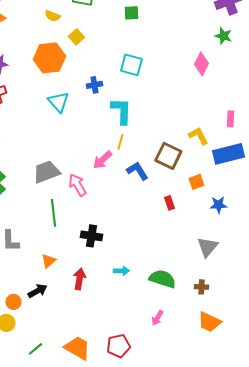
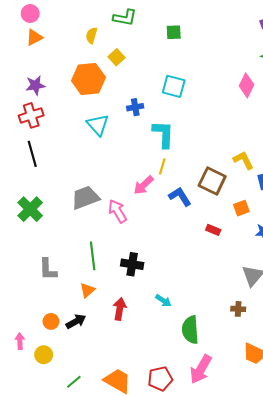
yellow semicircle: (52, 16) -> (92, 35), turned 84
red rectangle: (169, 203) -> (213, 230), turned -48
green line: (53, 213) -> (93, 256), moved
cyan arrow: (121, 271) -> (163, 301), turned 35
green semicircle: (162, 279) -> (190, 330), moved, turned -112
brown cross: (201, 287) -> (238, 309), moved
orange circle: (13, 302) -> (51, 321), moved
pink arrow: (157, 318) -> (201, 369), moved, size x1.8

